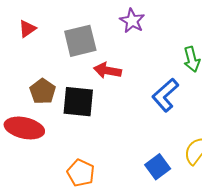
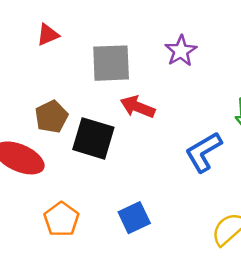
blue square: (158, 167) -> (134, 218), moved
orange pentagon: (81, 173) -> (61, 219), moved

